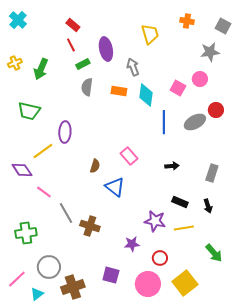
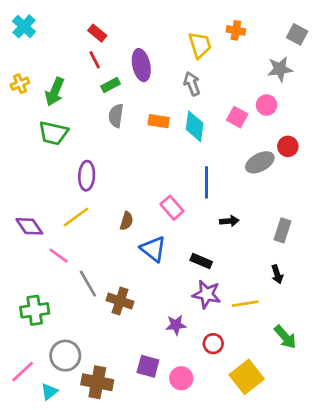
orange cross: (187, 21) -> (236, 30), moved
gray arrow: (133, 67) -> (192, 84), moved
green trapezoid: (29, 111) -> (53, 133), moved
blue line: (164, 122) -> (207, 182), moved
yellow line: (43, 151) -> (76, 217), moved
black rectangle: (180, 202) -> (201, 261), moved
pink circle: (148, 284) -> (181, 378), moved, size x0.7
brown cross: (73, 287) -> (97, 382), turned 30

